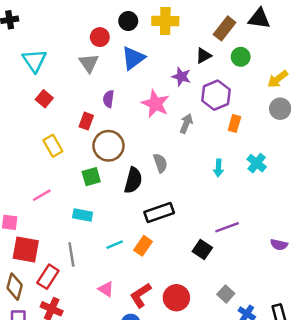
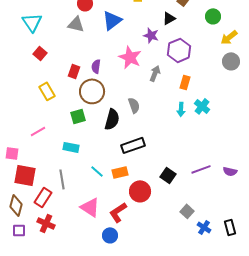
green circle: (241, 57) -> (213, 16), moved
gray triangle: (89, 63) -> (76, 24), turned -42
purple semicircle: (108, 99) -> (96, 66), moved
orange rectangle: (234, 124) -> (185, 82), moved
cyan cross: (257, 163) -> (202, 106), moved
purple line: (227, 227) -> (201, 169), moved
cyan line: (115, 245) -> (97, 171), turned 64
orange rectangle: (143, 246) -> (120, 172), turned 42
pink triangle: (106, 289) -> (90, 207), size x1.5
red circle: (176, 298) -> (140, 191), moved

